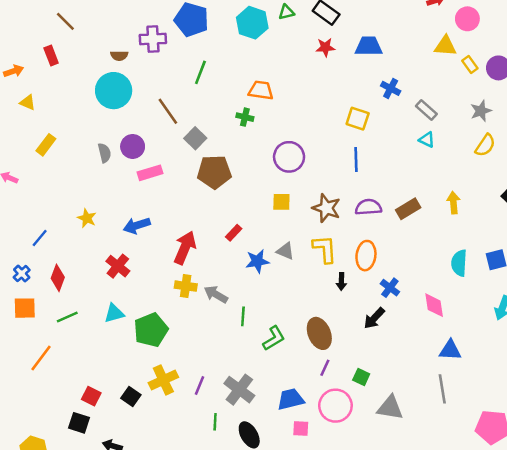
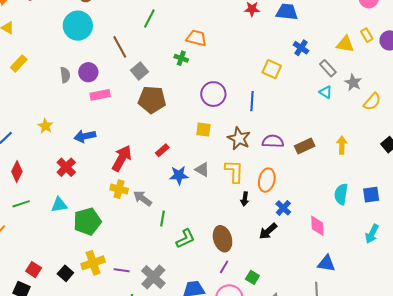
yellow triangle: (445, 46) -> (345, 44), moved
gray star: (481, 111) -> (353, 83), moved, turned -30
blue line: (356, 160) -> (252, 101), moved
purple line: (200, 386) -> (122, 270), turned 70

